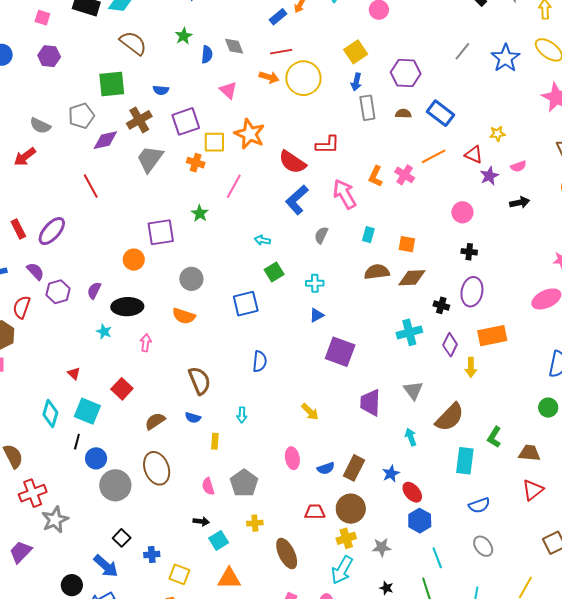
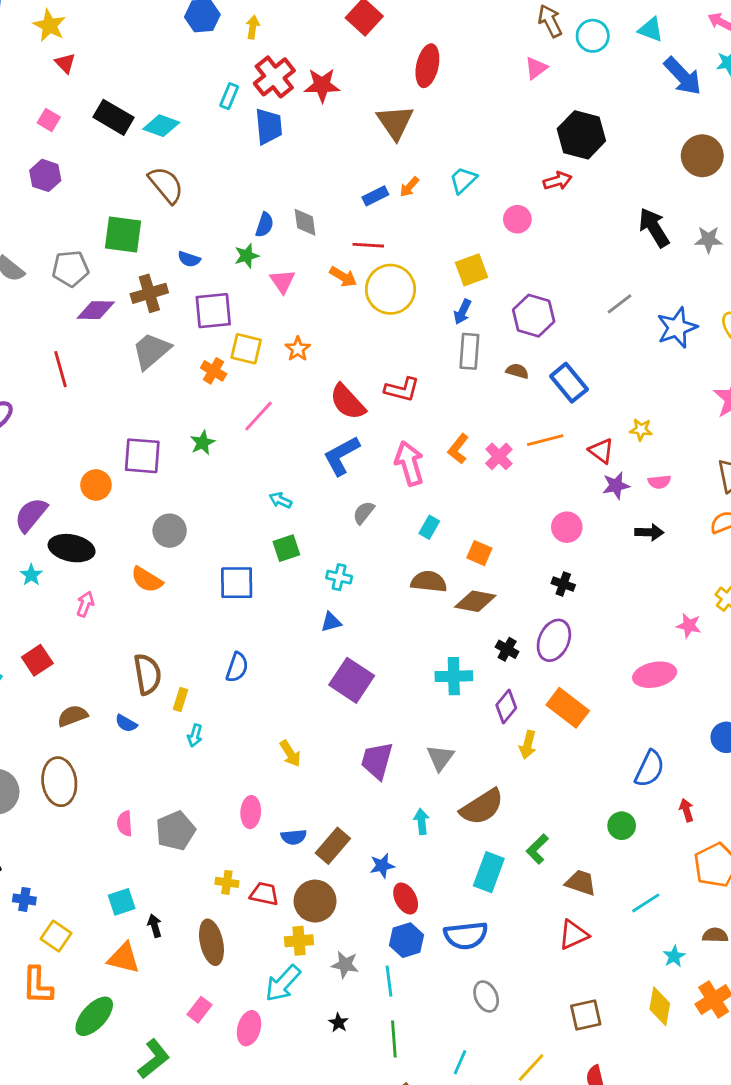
green star: (184, 36) -> (247, 256), moved
orange star: (250, 134) -> (298, 349), size x0.6
purple semicircle: (94, 290) -> (31, 515), size x1.5
orange rectangle: (492, 336) -> (568, 708), turned 36
yellow rectangle: (215, 441) -> (180, 699), moved
blue semicircle: (479, 505) -> (466, 935), moved, size x1.4
black arrow: (201, 521) -> (155, 926), moved, turned -126
yellow cross: (255, 523) -> (227, 882), moved
cyan line: (437, 558) -> (389, 981), moved

